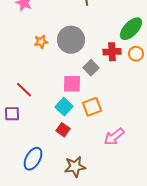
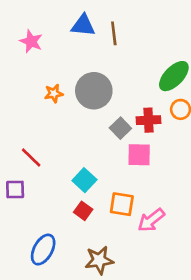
red cross: (112, 52) -> (149, 120), moved
pink square: (72, 84) -> (139, 155), moved
orange square: (92, 107) -> (122, 204), moved, turned 30

